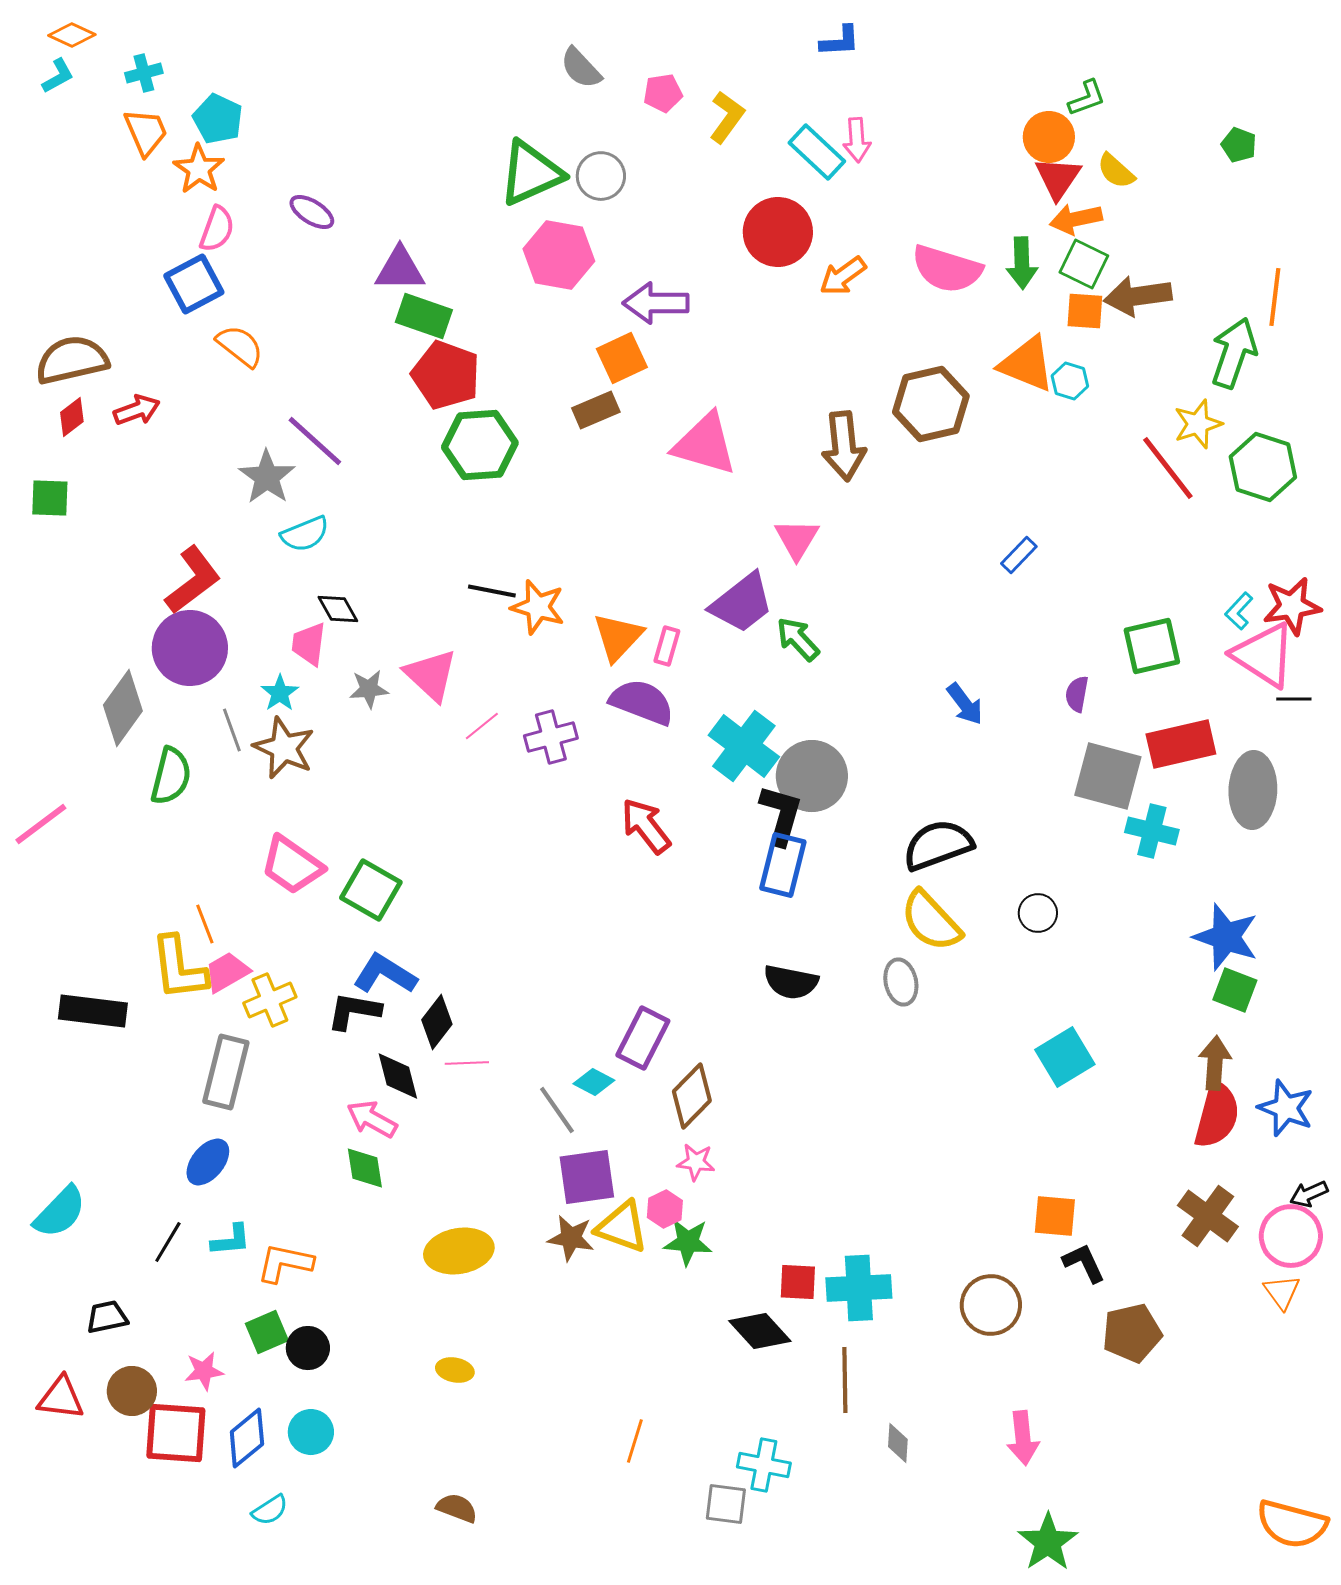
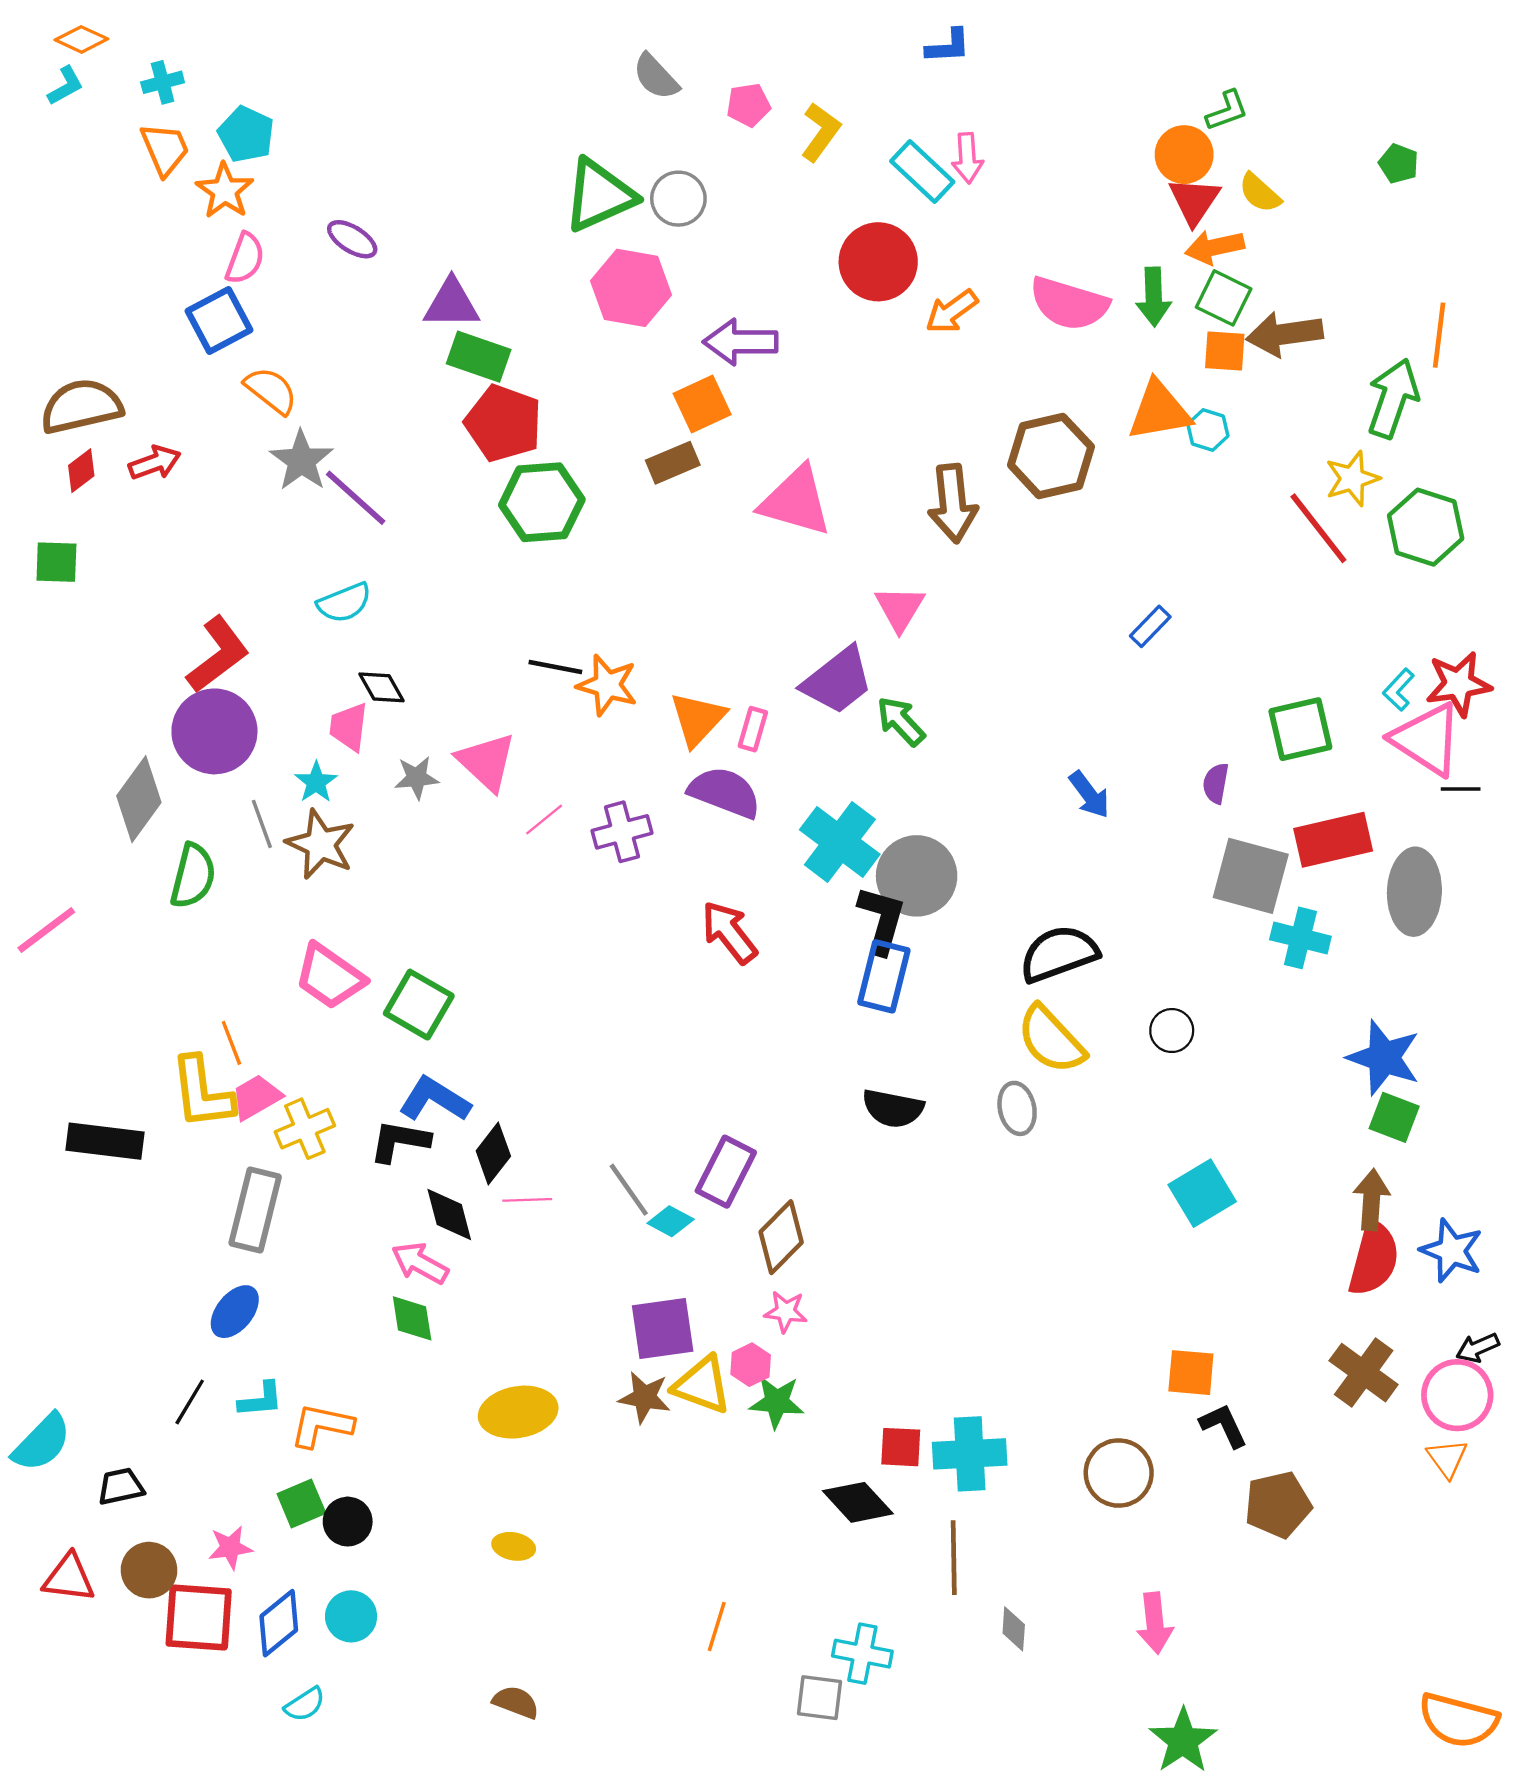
orange triangle: (1027, 364) -> (1159, 411), turned -32
gray star: (267, 477) -> (301, 460), moved
gray line: (557, 1110) -> (629, 1190), moved
cyan semicircle: (60, 1212) -> (42, 1443), moved

